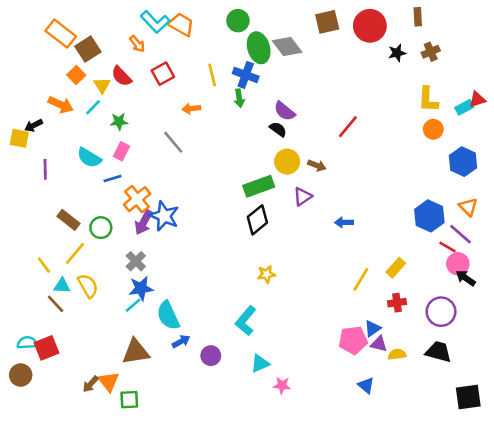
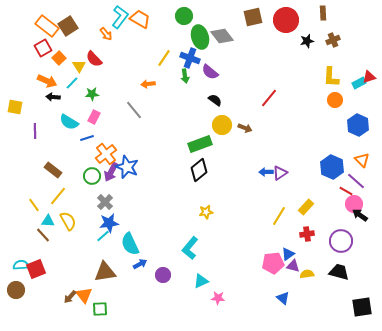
cyan L-shape: (155, 22) -> (120, 17), turned -100
brown square: (88, 49) -> (68, 26), moved
red square: (163, 74) -> (43, 48), moved
yellow line: (212, 75) -> (164, 58), turned 48
purple semicircle: (285, 111) -> (210, 72), moved
black arrow: (34, 125) -> (53, 97), moved, turned 32
purple triangle: (303, 197) -> (280, 173), moved
green circle: (101, 228) -> (92, 176), moved

